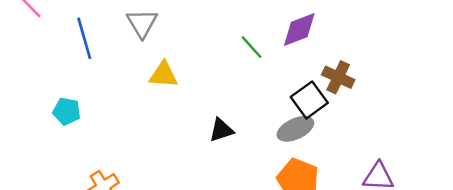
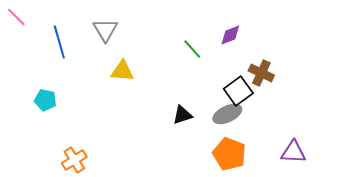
purple diamond: (299, 30) -> (230, 35), size x0.7
black triangle: (221, 130) -> (182, 115), moved

